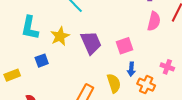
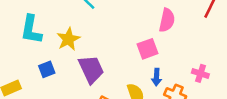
pink semicircle: (154, 21) -> (167, 20), moved
purple trapezoid: (91, 43) -> (91, 69), moved

